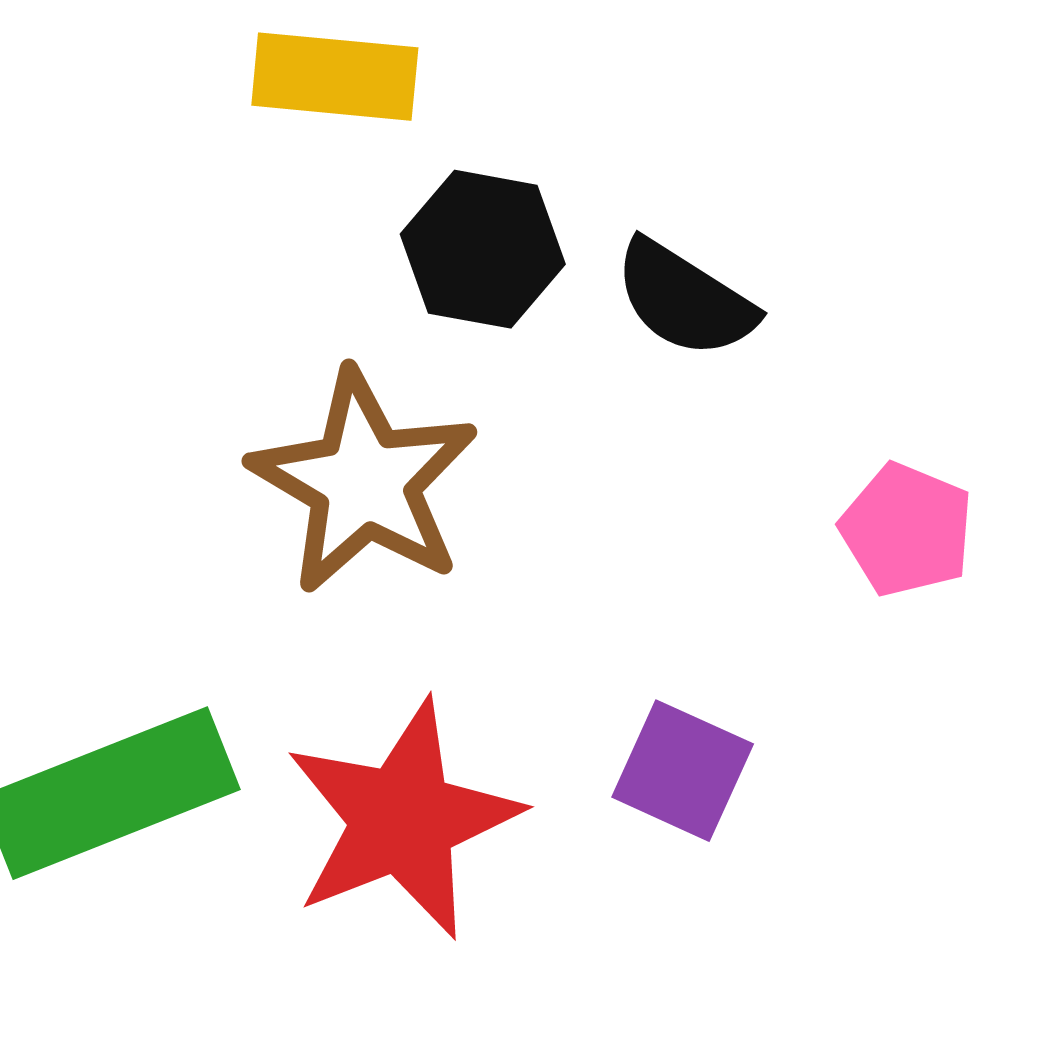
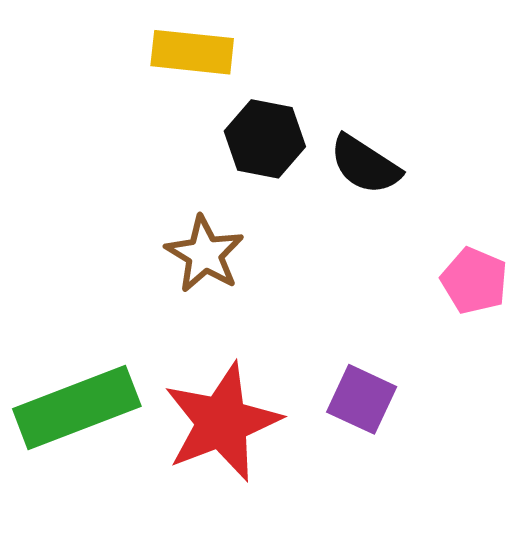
brown star: (364, 482) -> (205, 254), size x0.7

